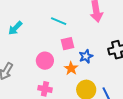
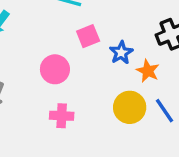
orange star: (71, 68) -> (148, 71), moved

